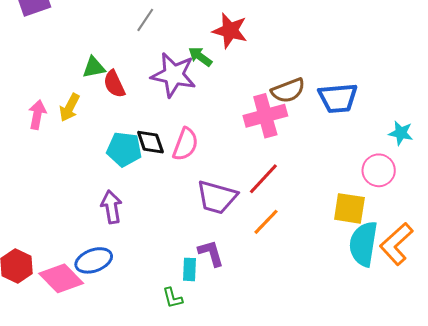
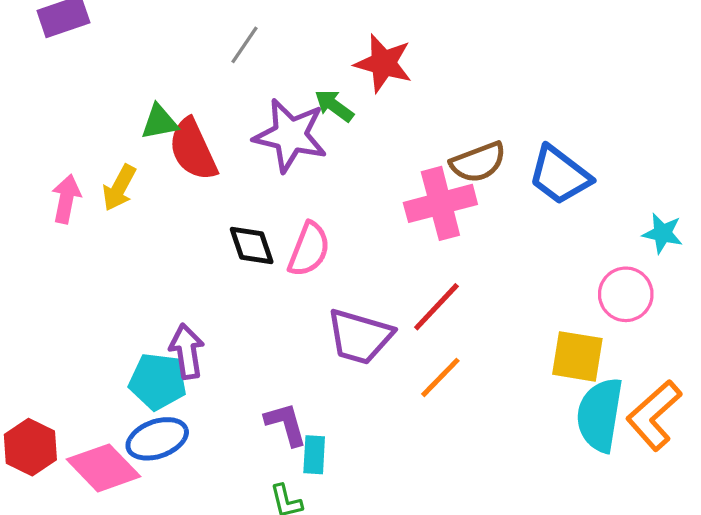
red semicircle: (114, 84) -> (193, 150), size x1.4
blue trapezoid: (338, 98) -> (560, 175), turned 42
cyan pentagon: (124, 149) -> (158, 381), moved
purple L-shape: (211, 253) -> (286, 424), moved

